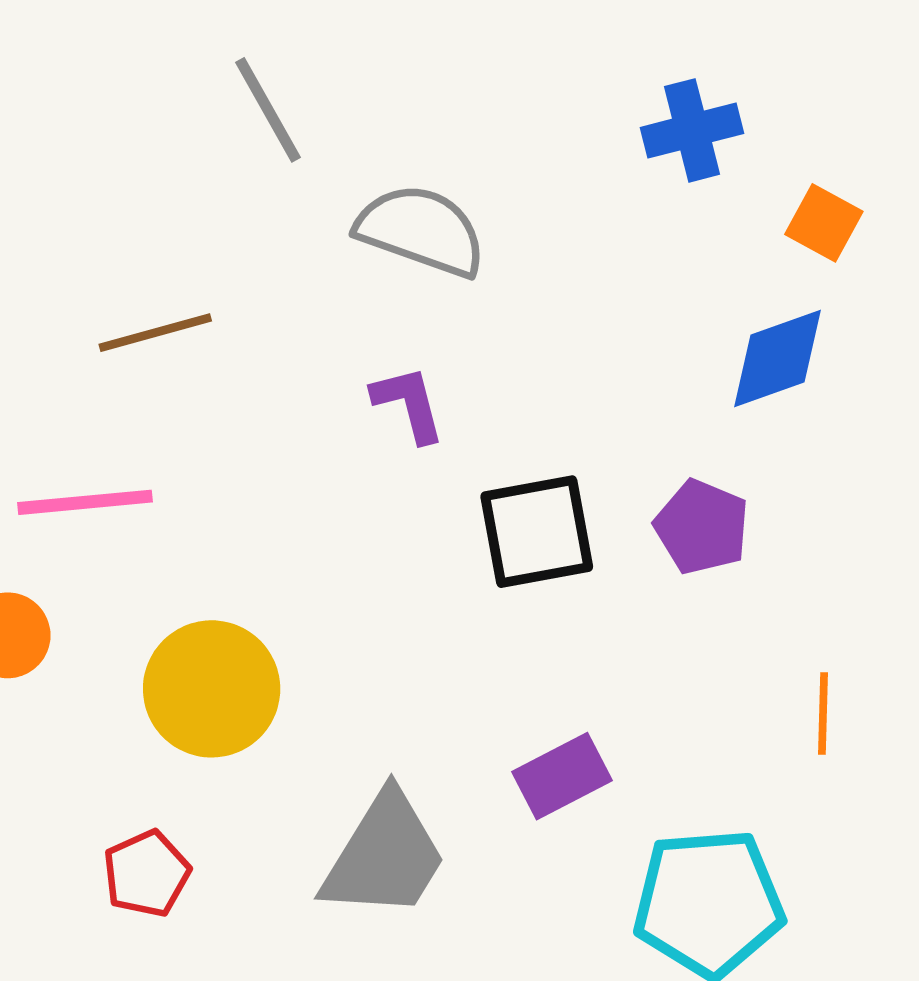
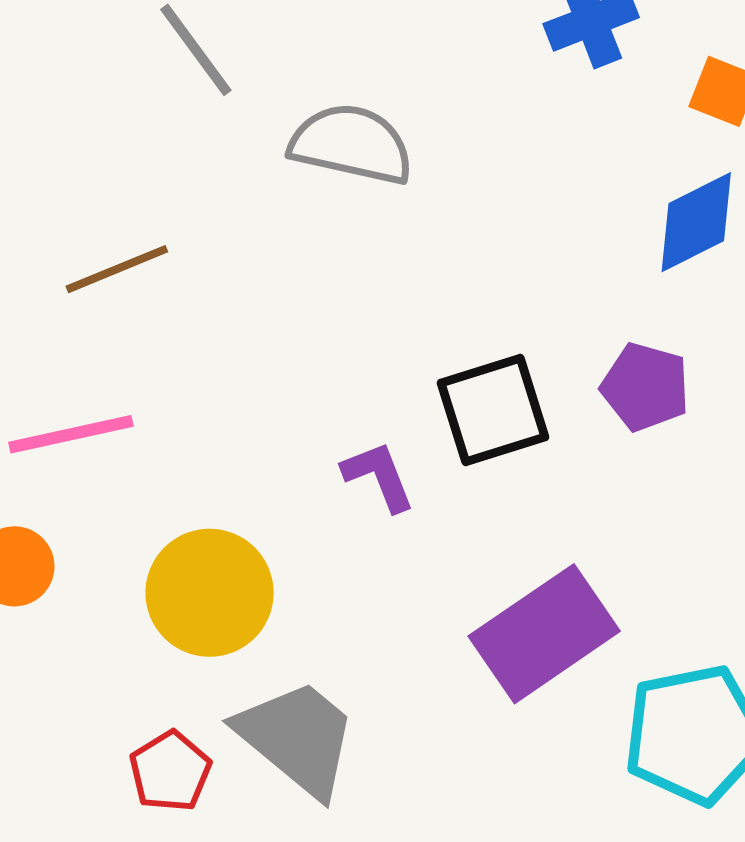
purple L-shape: (408, 404) -> (379, 476), moved
purple rectangle: (562, 776) -> (544, 634), size x1.6
gray trapezoid: (384, 856) -> (297, 738), moved, turned -75

